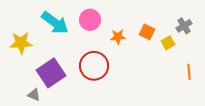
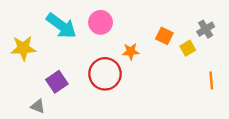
orange star: (118, 37) -> (131, 51), moved
purple square: (51, 73) -> (57, 82), size x0.7

